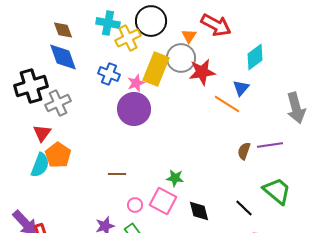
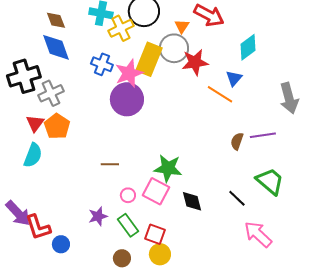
pink star: (136, 83) -> (129, 73), size x1.6
orange pentagon: (58, 155) -> (57, 126), moved
green star: (175, 178) -> (168, 168), size x1.6

